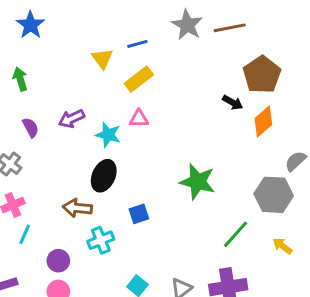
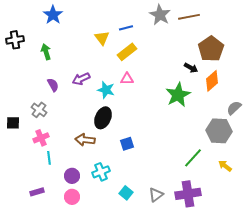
green star: (197, 182) -> (178, 95), moved, turned 30
cyan line: (25, 234) -> (49, 158), turned -32
cyan cross: (101, 240) -> (101, 172), moved

